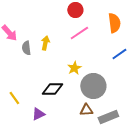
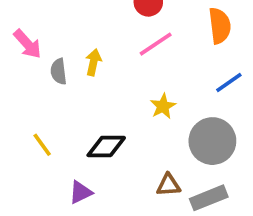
yellow star: (74, 68) -> (163, 106), moved
gray circle: (93, 86) -> (212, 141), moved
yellow line: (14, 98) -> (42, 145), moved

